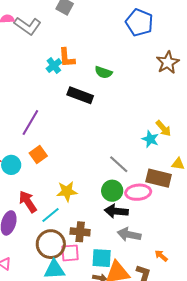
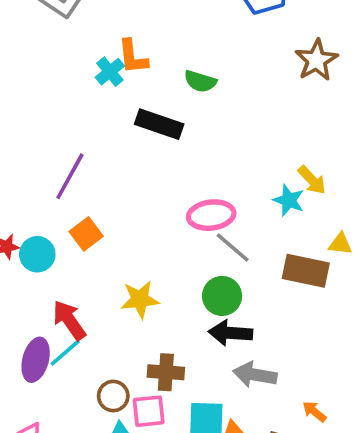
pink ellipse: (138, 192) -> (211, 215), moved
cyan line: (51, 215) -> (65, 353), moved
brown circle: (51, 244) -> (113, 396), size x0.6

